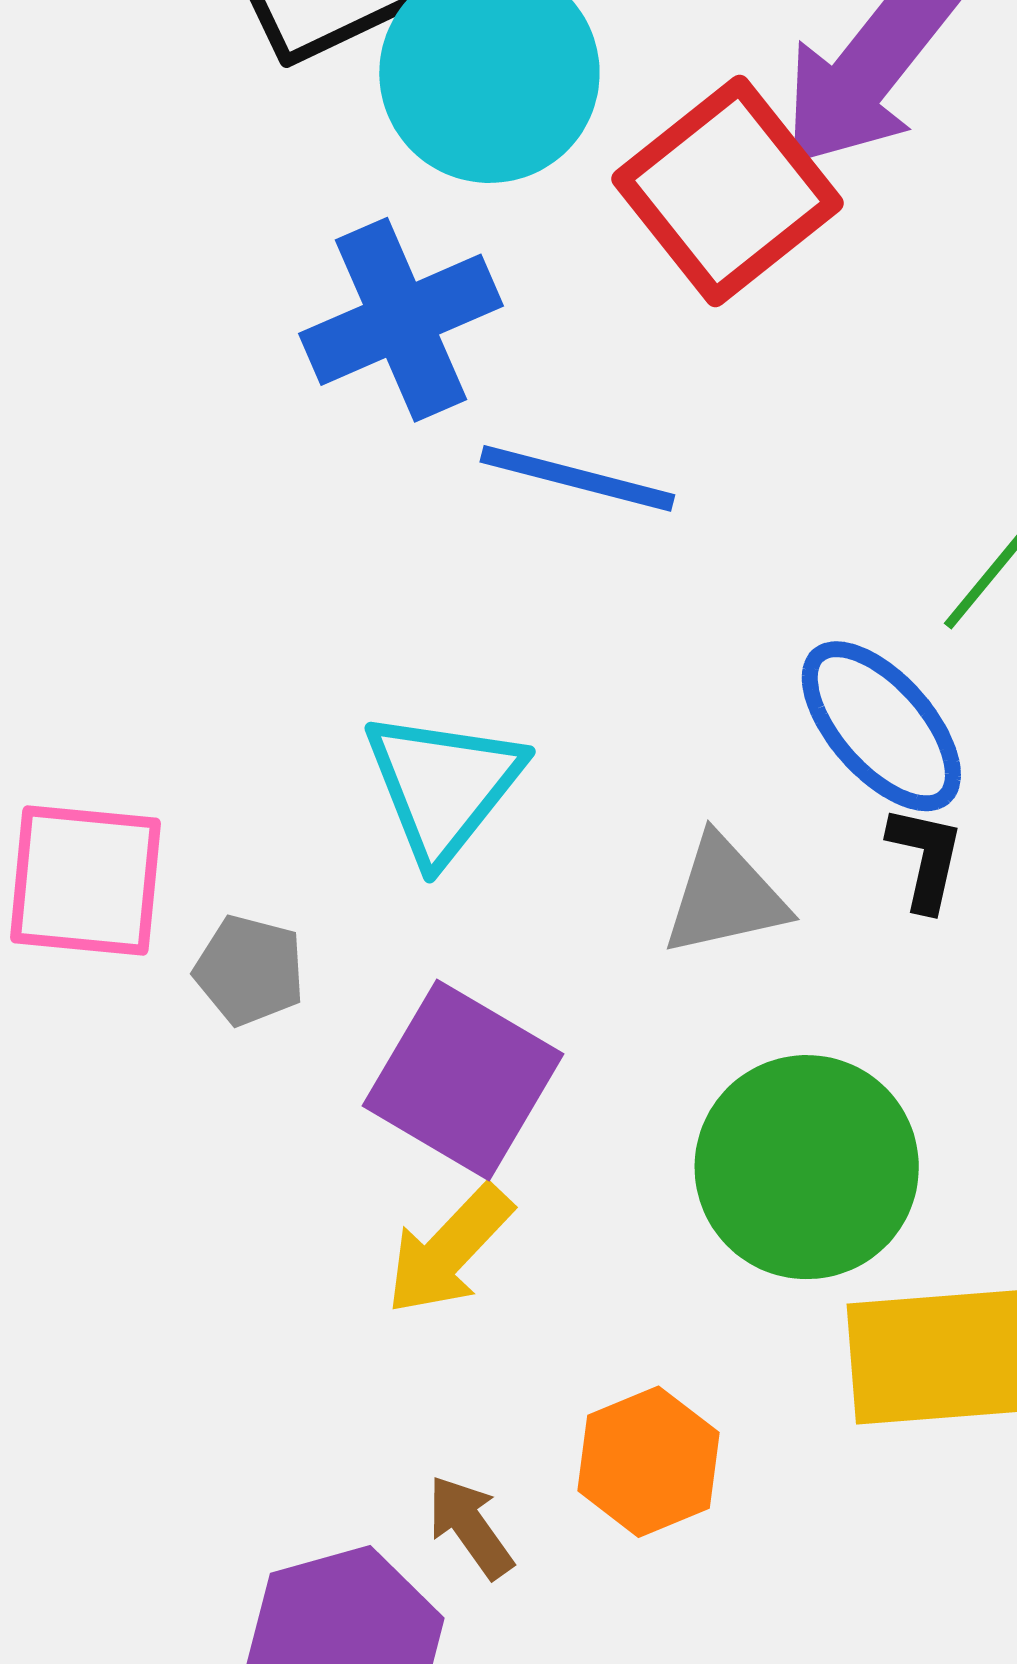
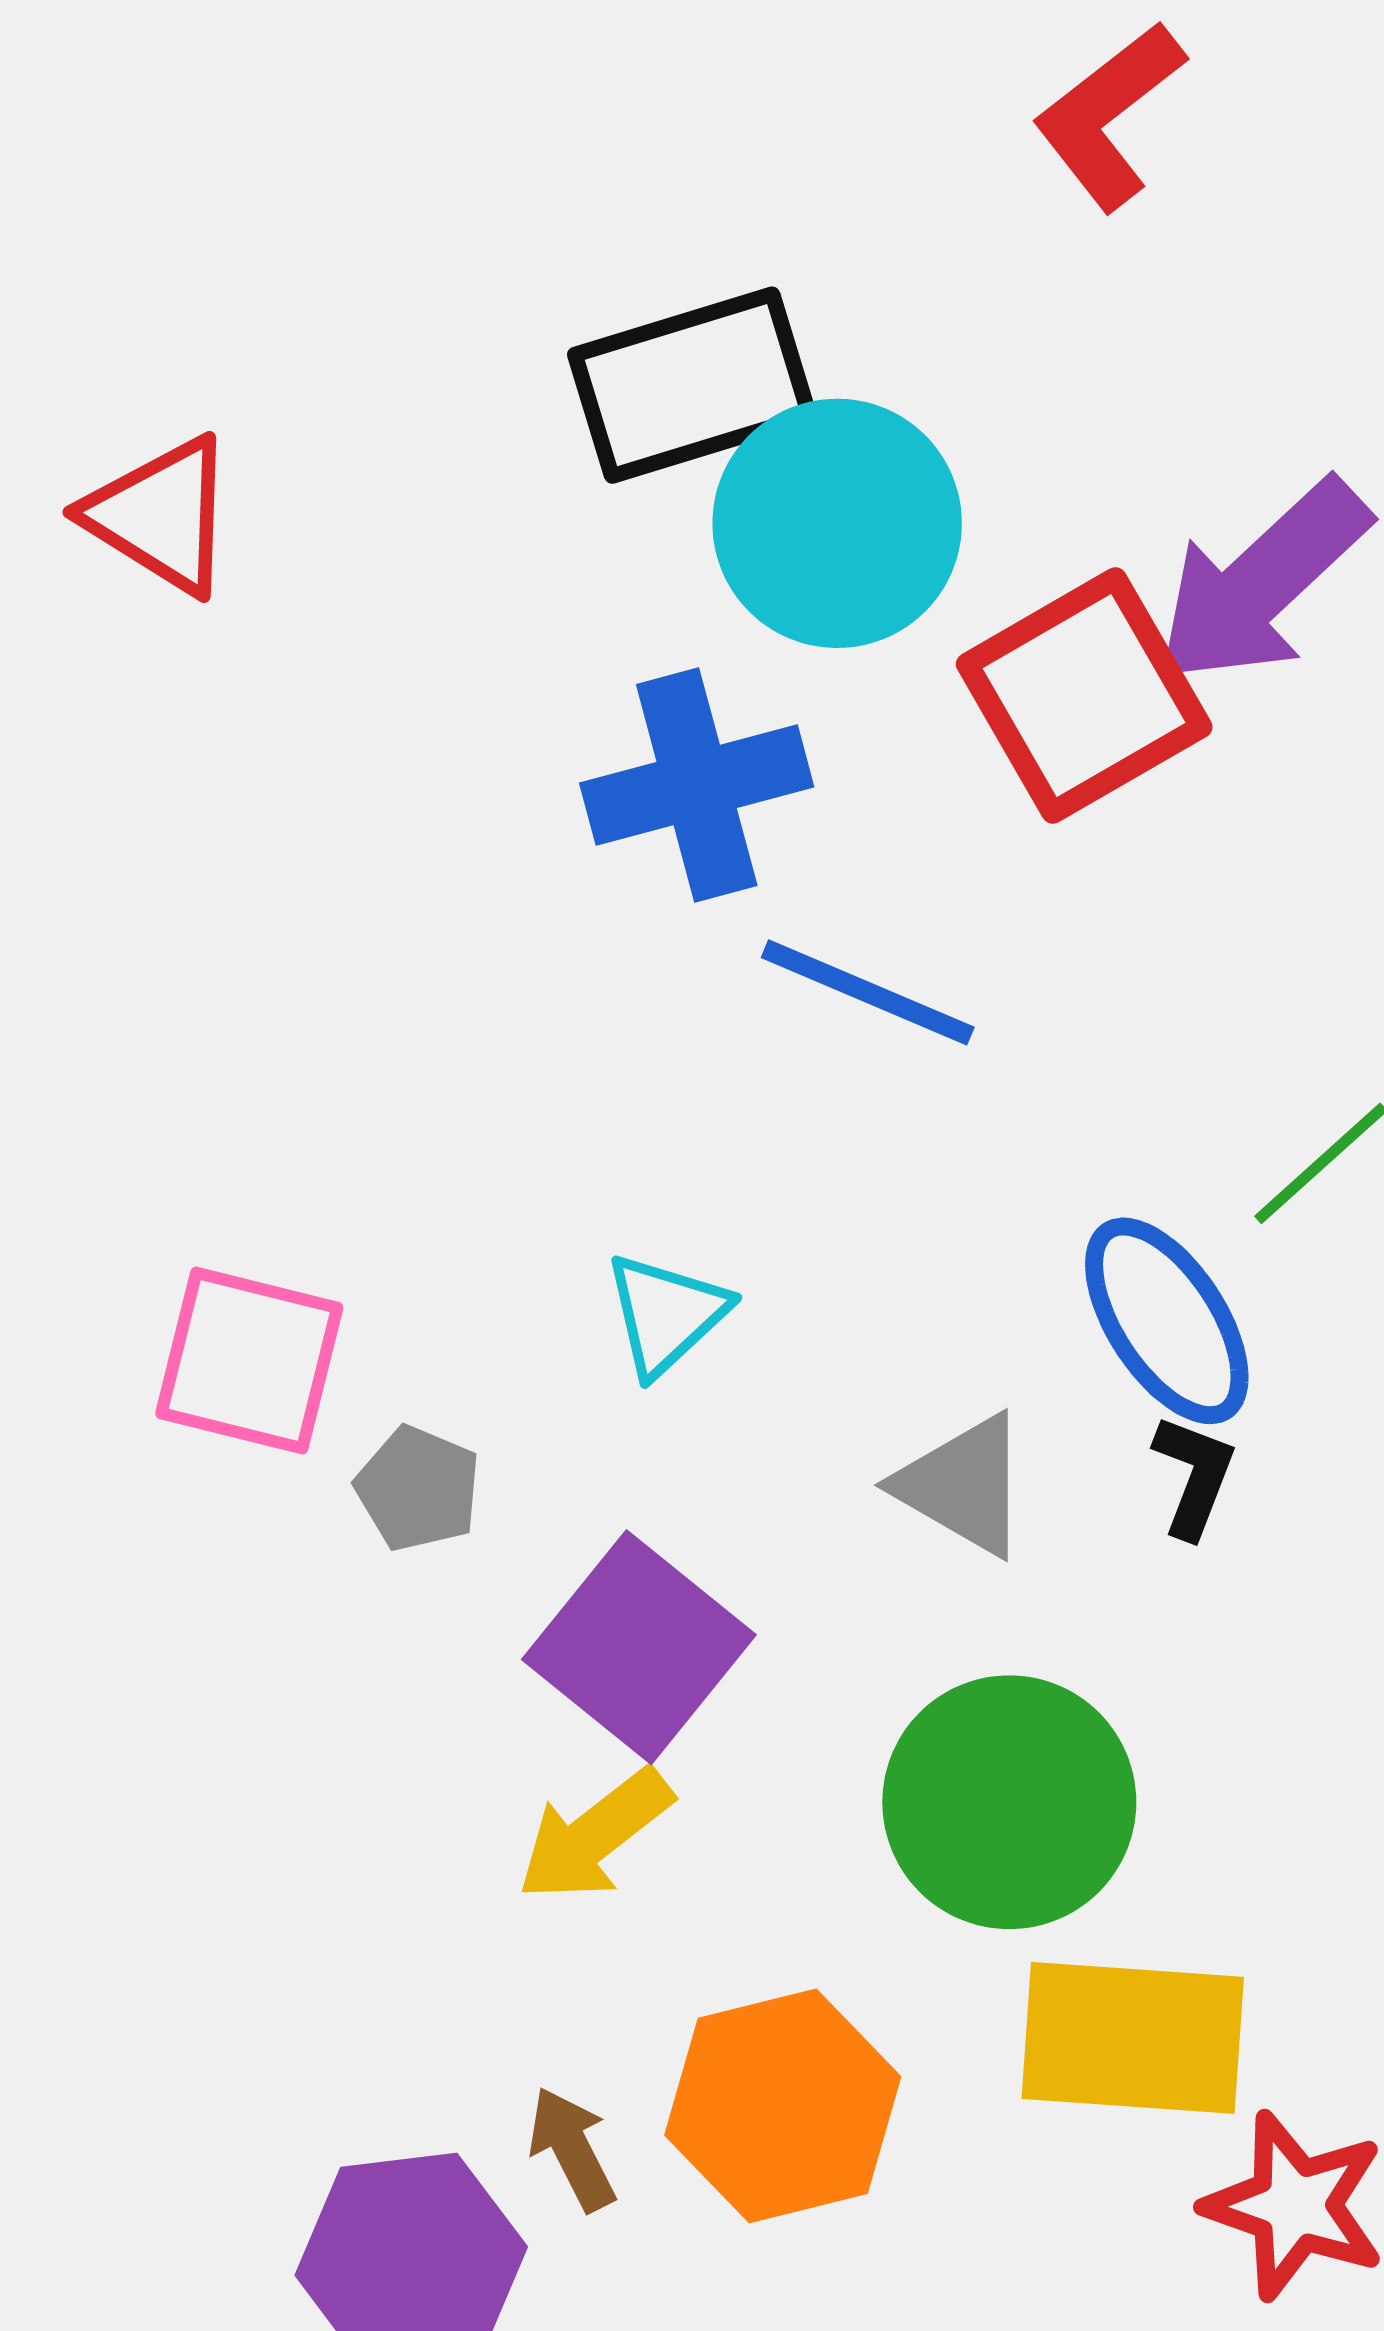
cyan triangle: (443, 786) -> (666, 1314), size x0.7
gray triangle: (725, 896) -> (963, 1485), turned 34
orange hexagon: (649, 1462) -> (783, 2106), size x1.4

